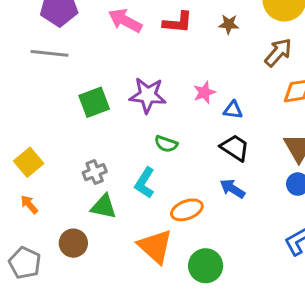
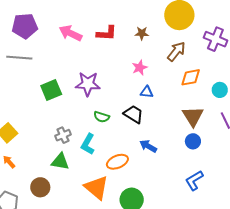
pink star: (204, 92) -> (140, 68), moved
black trapezoid: (235, 148) -> (133, 114), moved
gray cross: (95, 172) -> (63, 135), moved

